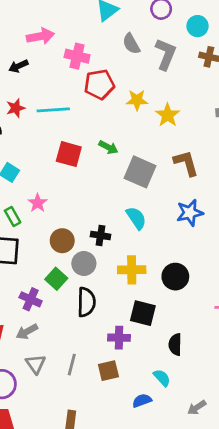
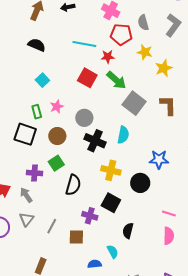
gray semicircle: (131, 44) -> (143, 23), moved
red star: (16, 108) -> (108, 57), moved
green arrow: (108, 147) -> (116, 80), size x1.5
blue star: (190, 213) -> (159, 159), moved
cyan semicircle: (136, 218) -> (123, 135), turned 30
black cross: (100, 235) -> (95, 141), size x1.5
brown circle: (62, 241) -> (57, 136), moved
gray circle: (84, 263) -> (84, 118), moved
purple cross: (31, 299) -> (35, 173), turned -35
gray arrow: (27, 332) -> (26, 195), turned 70

